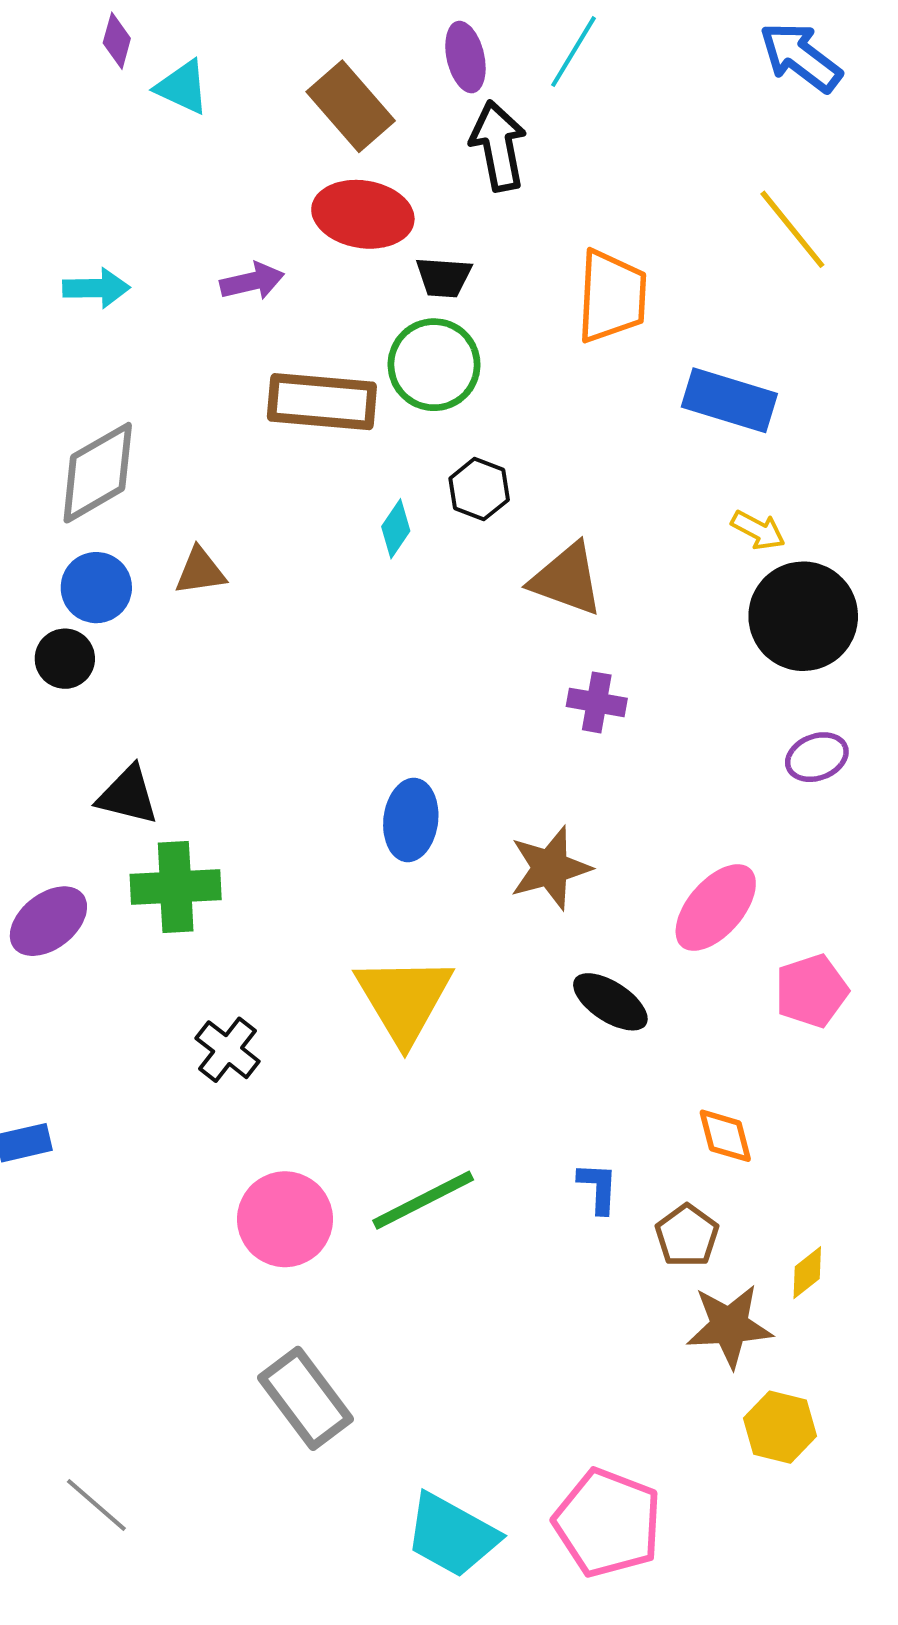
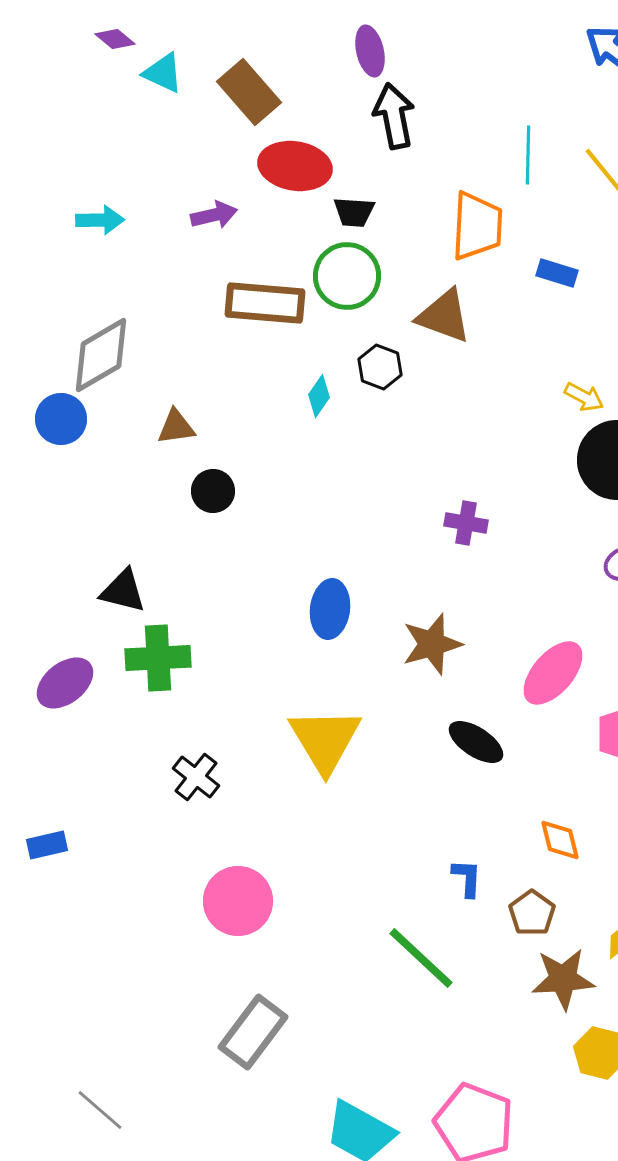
purple diamond: (117, 41) -> (115, 39), turned -66
cyan line: (573, 52) -> (528, 155), moved, turned -30
brown rectangle: (351, 106) -> (249, 92), moved
blue rectangle: (729, 400) -> (557, 273), moved, size x0.6
brown triangle: (567, 579) -> (444, 316), moved
blue circle: (96, 588) -> (61, 419), moved
black circle: (65, 659) -> (213, 491), moved
green line: (423, 1200) -> (421, 958), moved, turned 70
gray rectangle: (306, 1398) -> (253, 1032), turned 74

